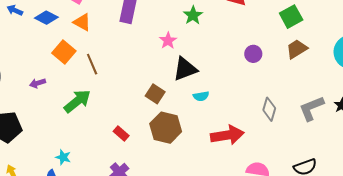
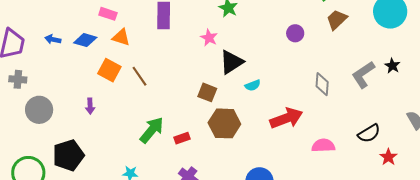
purple arrow: (38, 83) -> (90, 106), turned -63
green arrow: (77, 101) -> (152, 130), moved
red rectangle: (121, 133) -> (182, 138), turned -49

